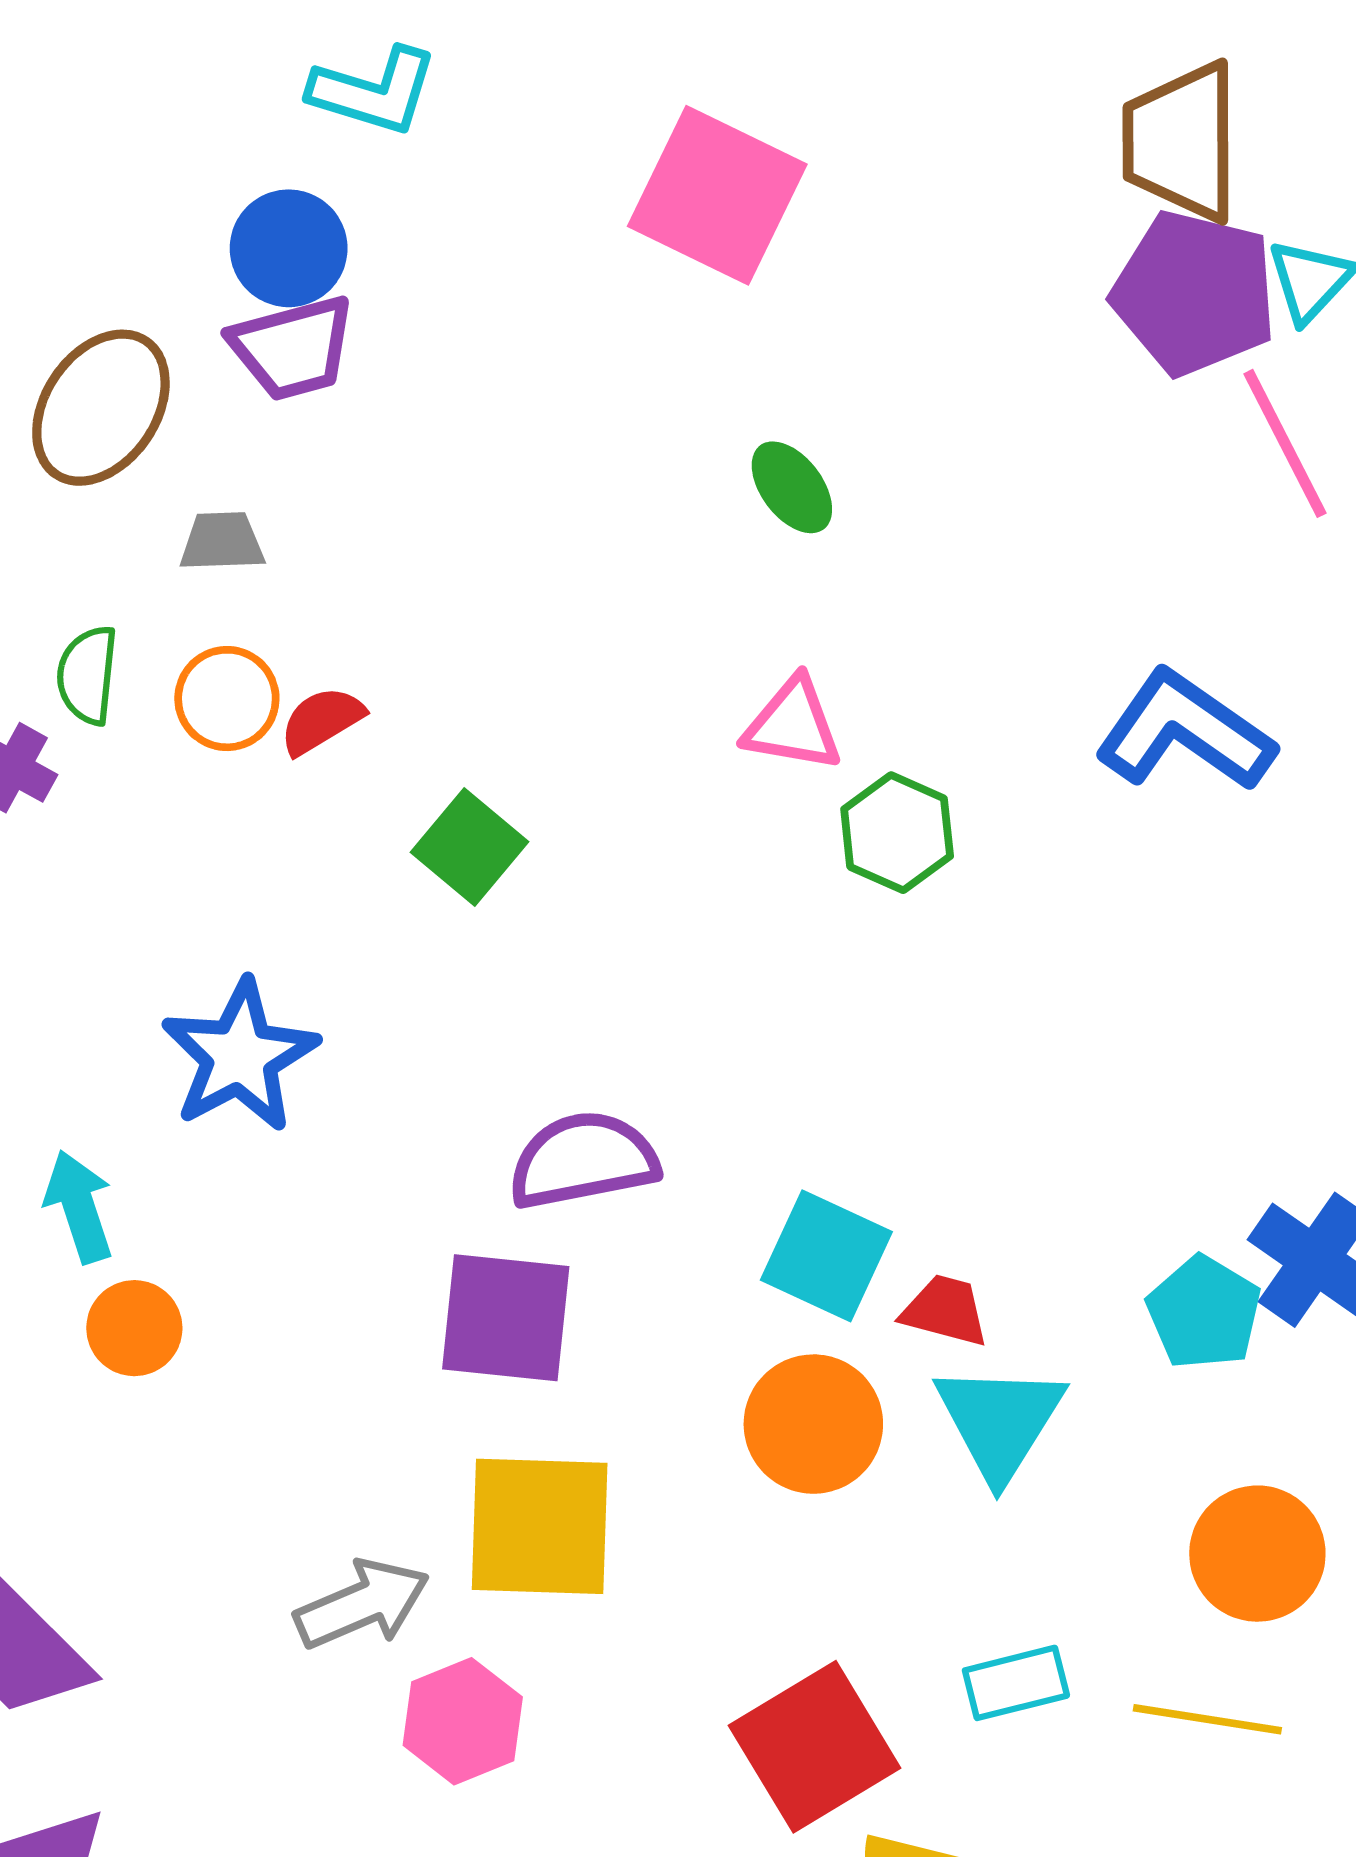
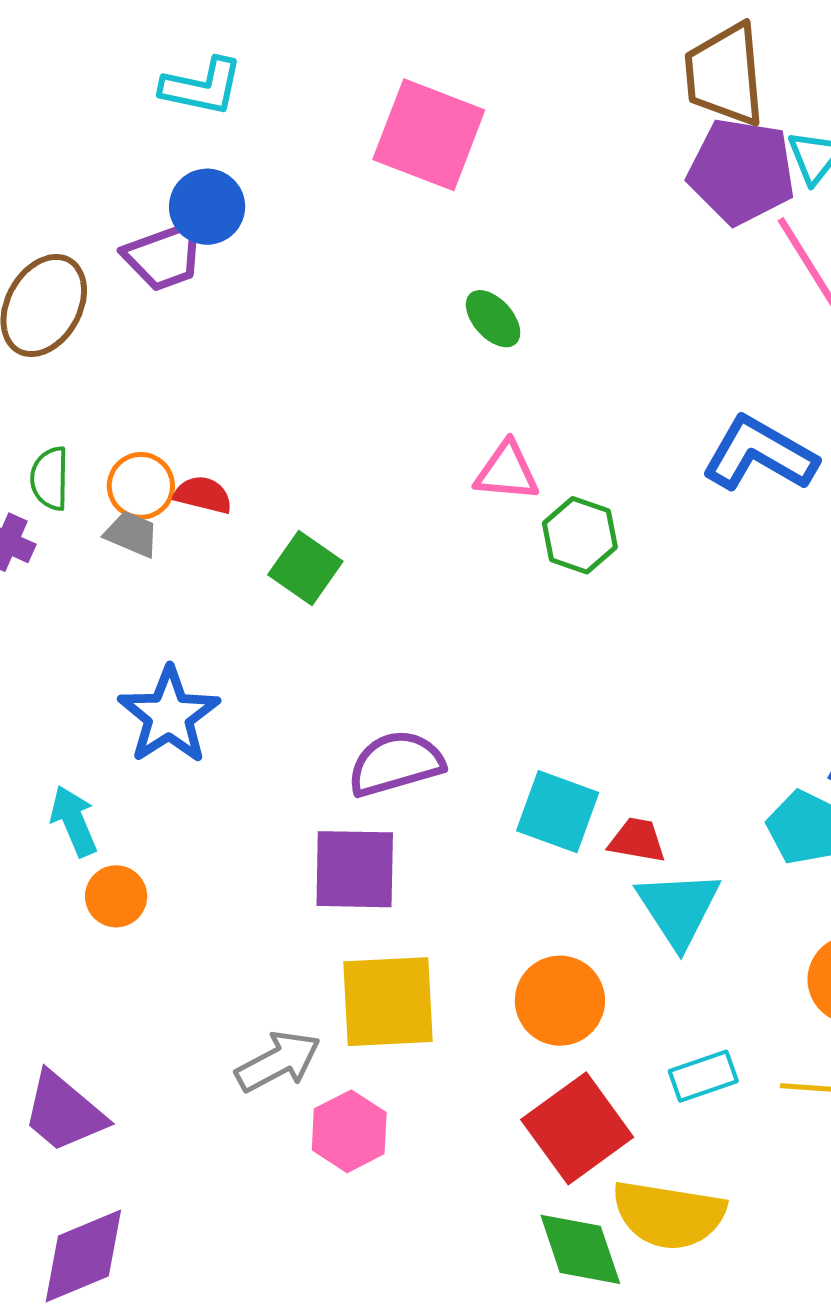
blue circle: (289, 248) -> (207, 207), moved
gray trapezoid: (222, 542) -> (132, 534), moved, turned 30
red semicircle: (322, 720) -> (203, 495), turned 50
orange circle: (813, 1424) -> (560, 1001), moved

